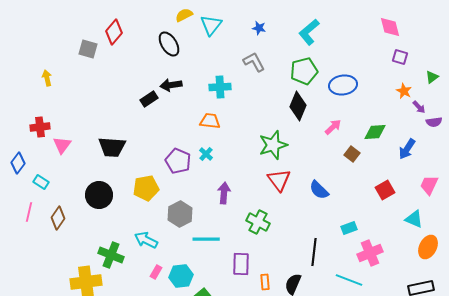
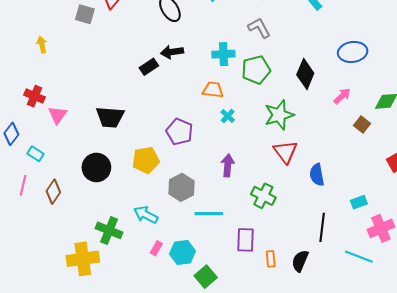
green pentagon: (304, 71) -> (256, 70), moved
red cross: (40, 127) -> (34, 96), turned 30
cyan cross: (206, 154) -> (228, 116), moved
blue semicircle: (319, 190) -> (317, 175), moved, turned 35

